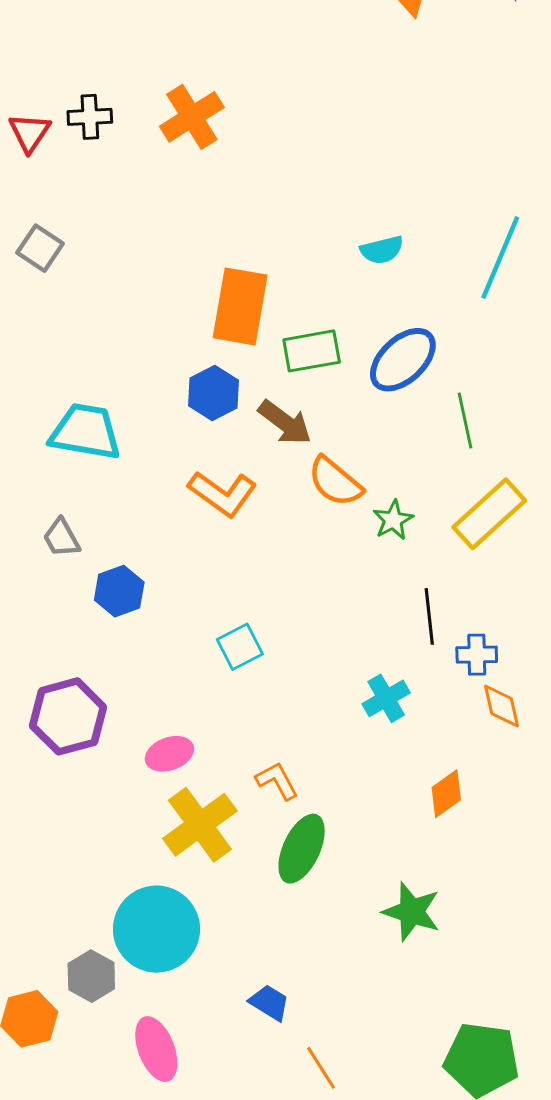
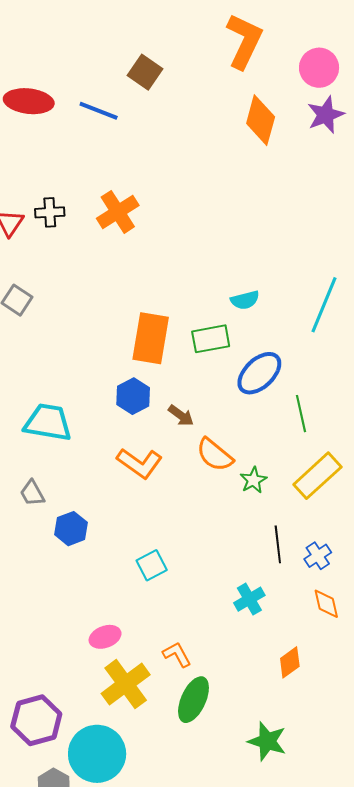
green rectangle: (312, 351) -> (211, 339), moved
brown arrow: (285, 423) -> (181, 416), size x0.7
blue cross: (477, 655) -> (318, 556), moved, turned -32
purple hexagon: (68, 716) -> (36, 720), moved

